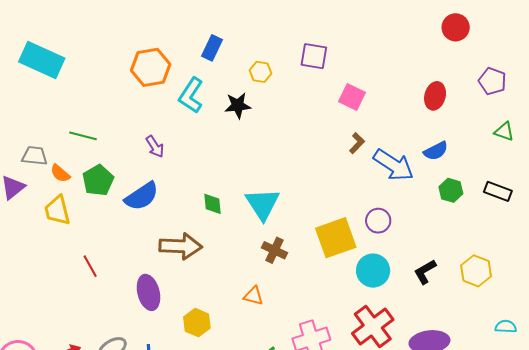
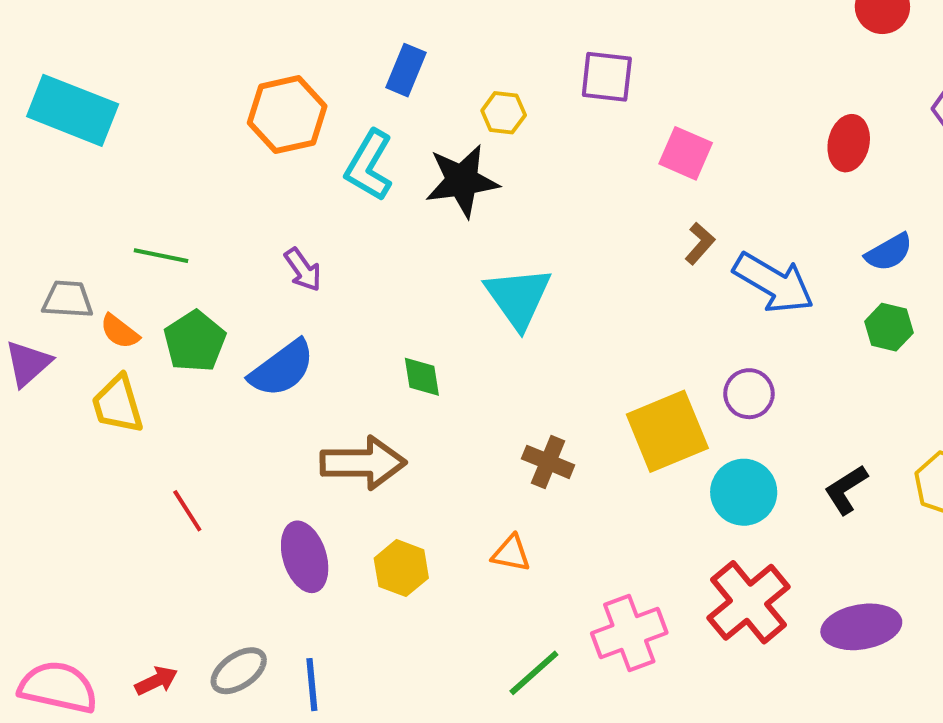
black star: (238, 105) -> (462, 181), size x1.4
blue semicircle: (436, 151) -> (889, 252), moved
cyan triangle: (263, 204) -> (518, 297), moved
yellow hexagon: (197, 323) -> (401, 568), moved

